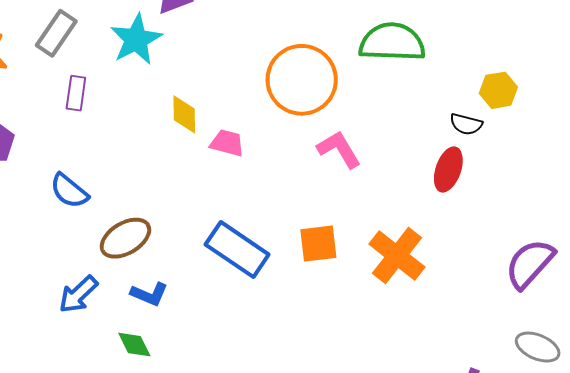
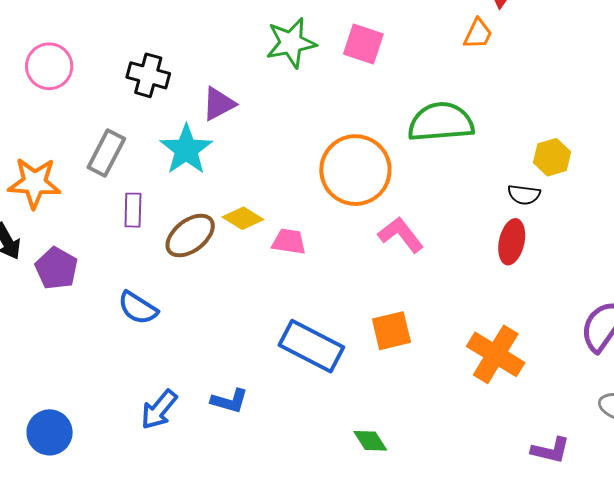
yellow diamond: (184, 114) -> (243, 218), turned -51
brown ellipse: (125, 238) -> (190, 236), moved
orange cross: (397, 256) -> (496, 354), moved
green diamond: (134, 345) -> (370, 441), moved

